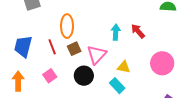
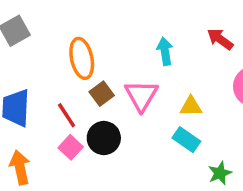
red arrow: (138, 31) -> (220, 39), moved
red line: (52, 47) -> (67, 115), moved
black circle: (84, 76) -> (104, 138), moved

